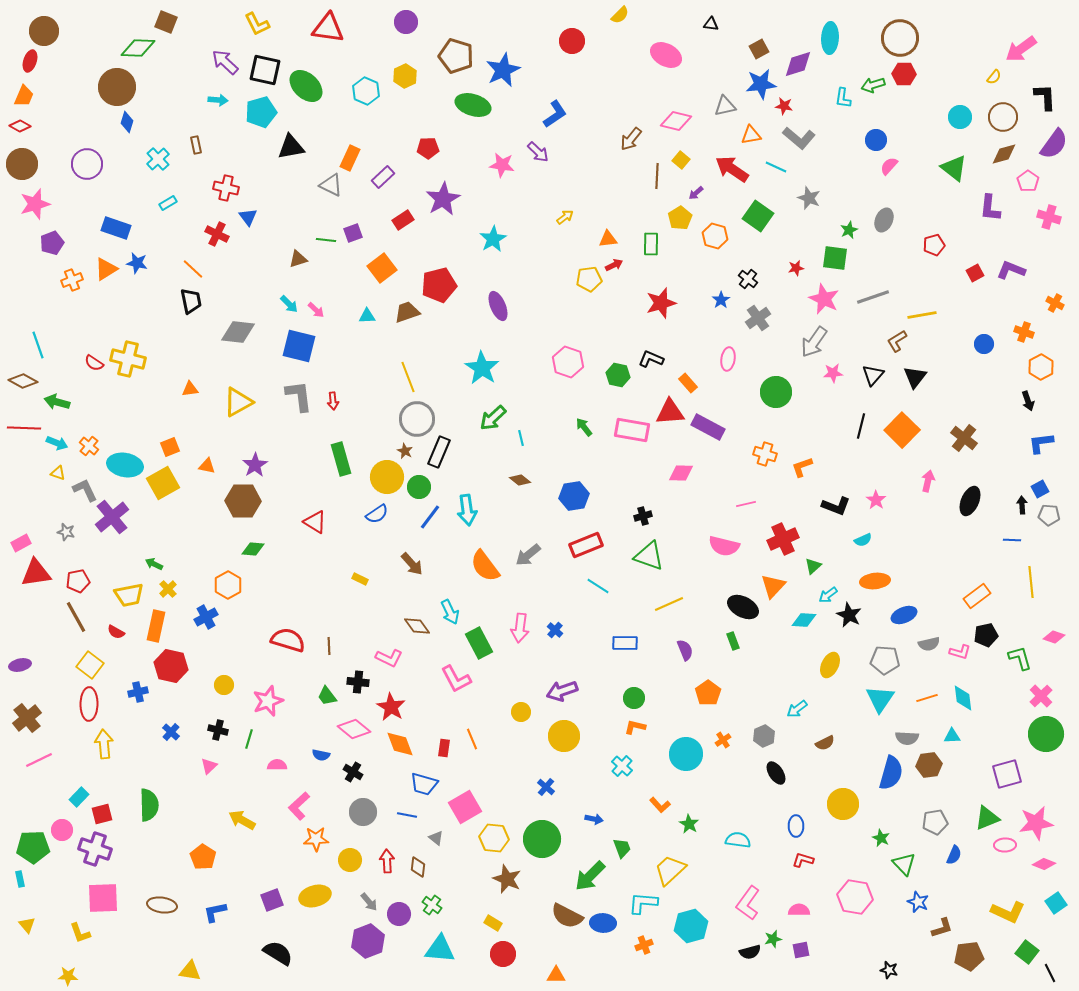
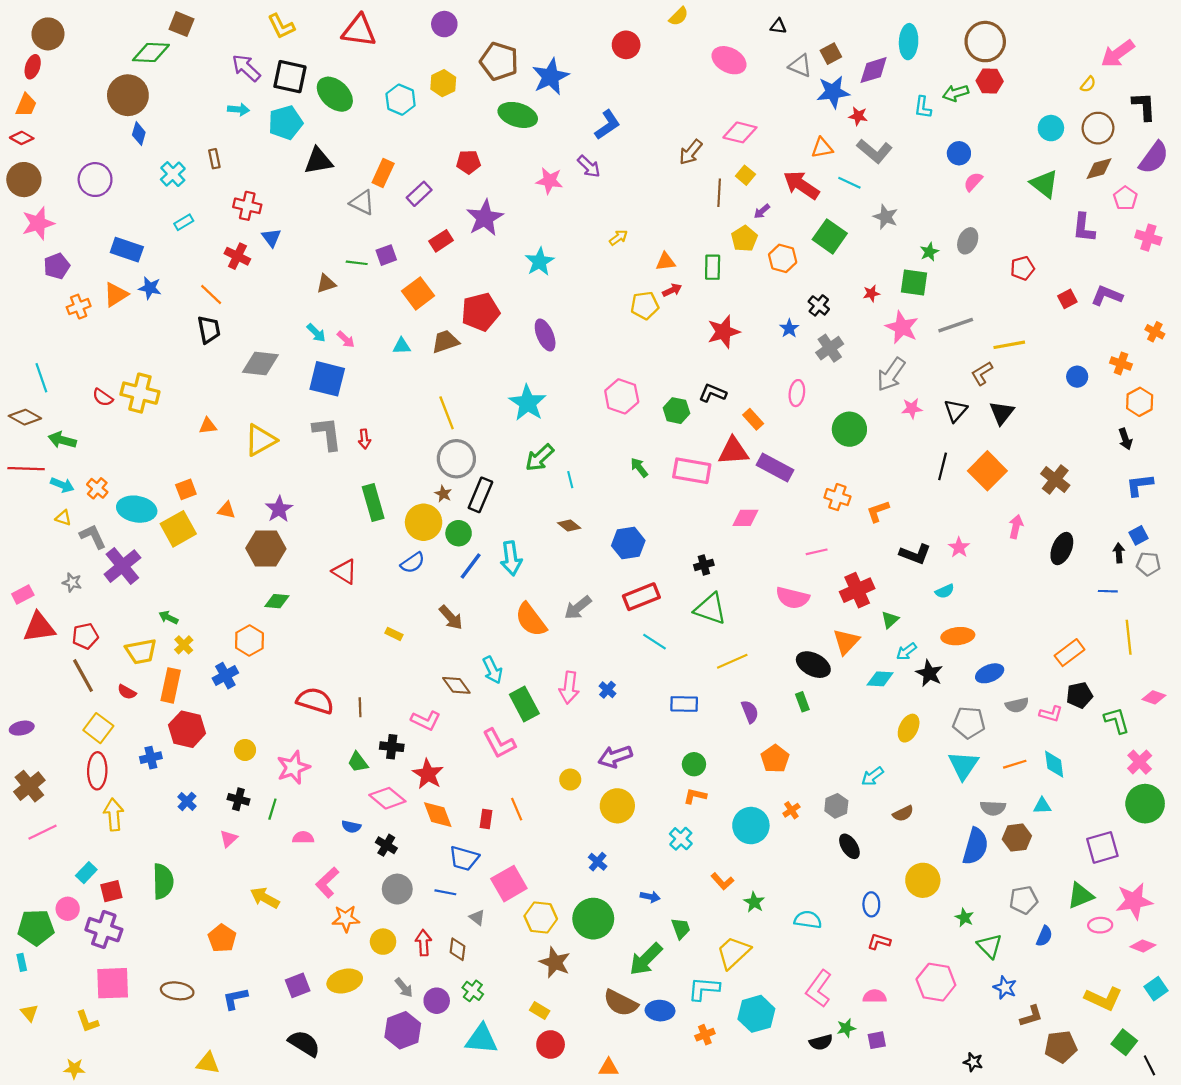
gray triangle: (725, 106) -> (800, 66), moved, turned 35

